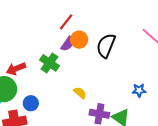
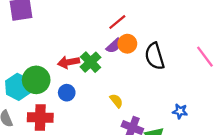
black semicircle: (106, 46) -> (155, 56), turned -50
red arrow: (16, 69) -> (69, 62), moved
blue circle: (31, 103) -> (67, 93), moved

